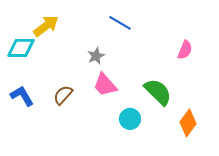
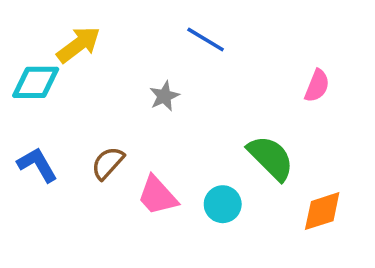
pink trapezoid: (105, 85) -> (157, 196), moved
orange diamond: (188, 123) -> (322, 211), turned 36

